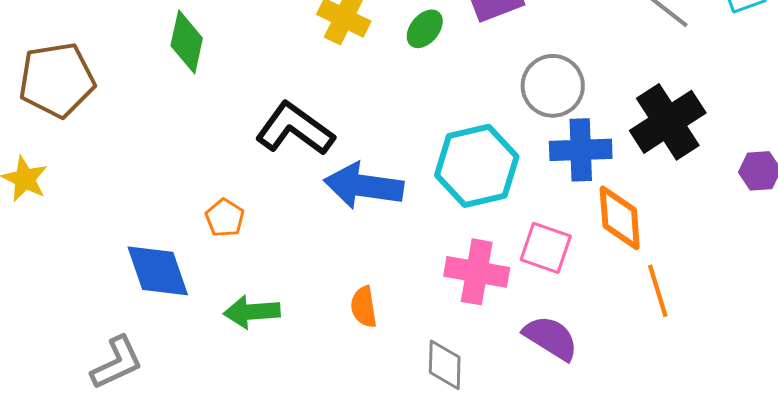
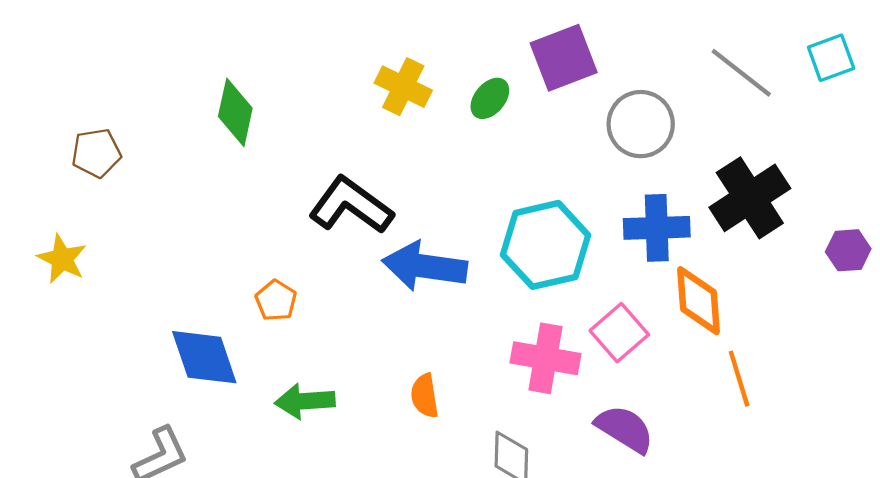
brown pentagon: (57, 80) -> (96, 153), size x0.6
gray circle: (553, 86) -> (641, 124), moved
pink square: (546, 248) -> (619, 333), turned 30

